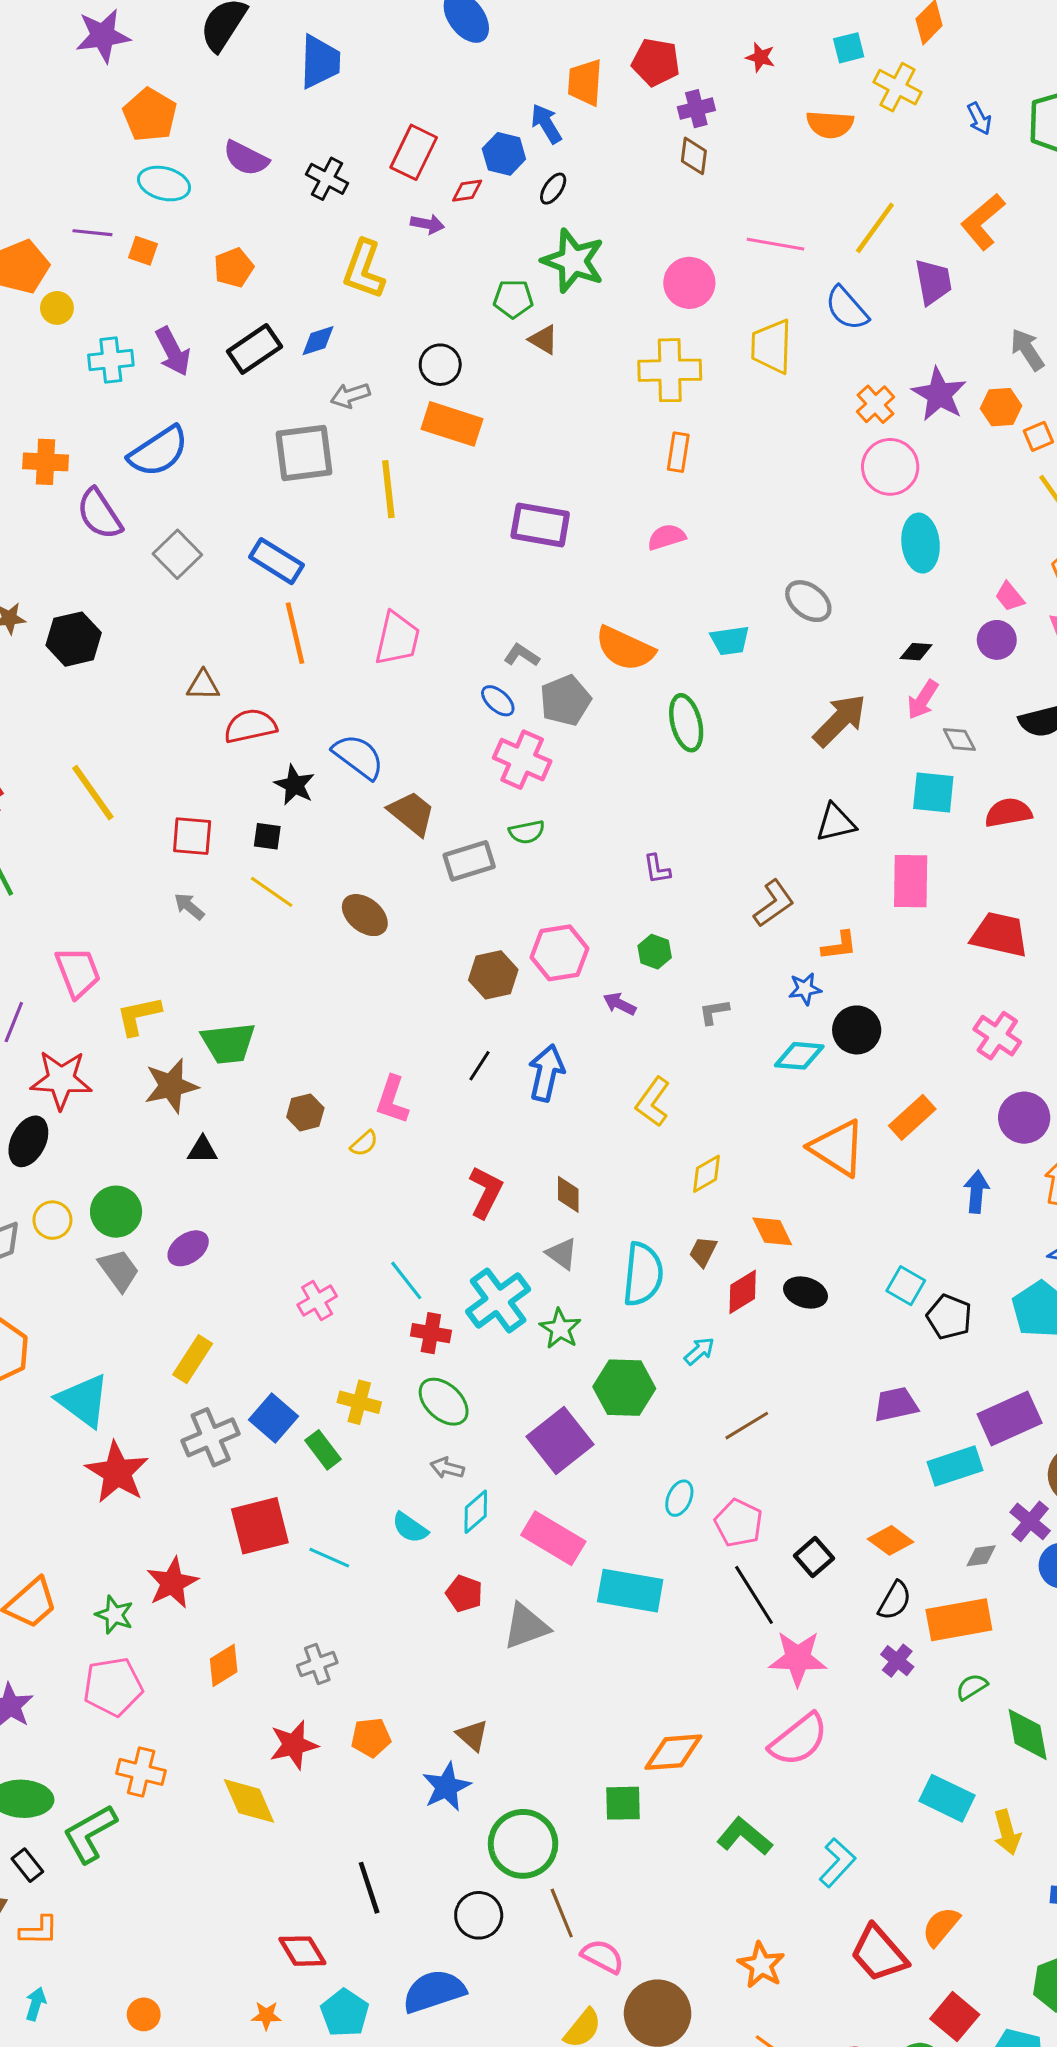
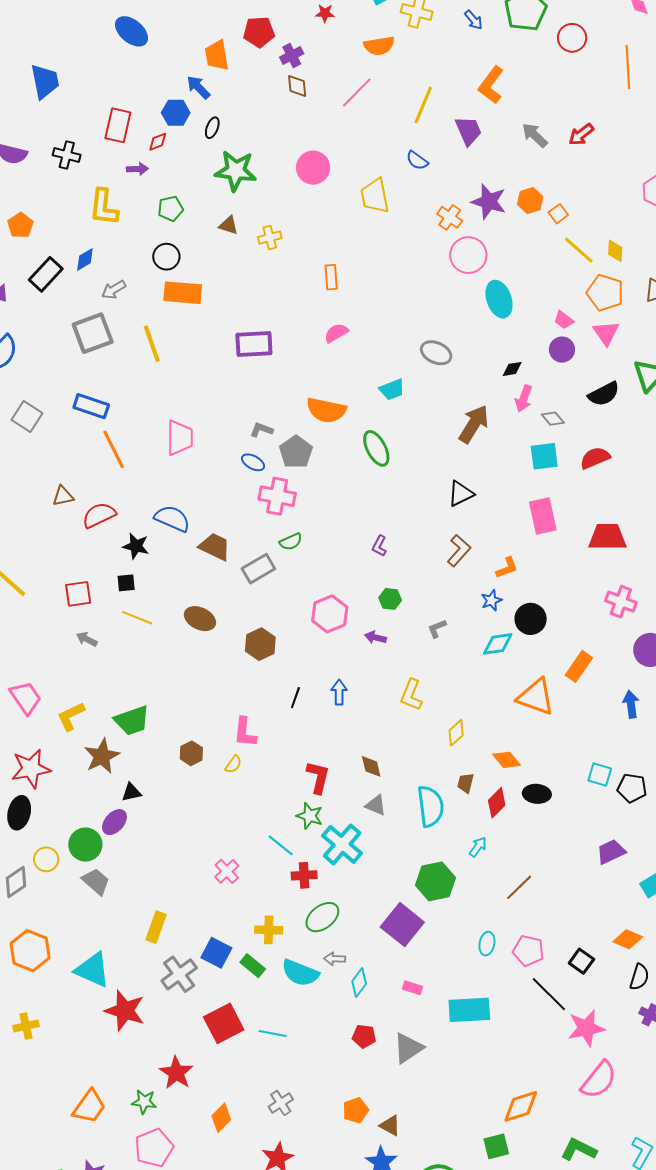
pink line: (775, 244) -> (357, 92), moved, turned -42
green pentagon: (513, 299) -> (171, 209), moved
blue semicircle: (847, 308) -> (417, 160), size x0.7
gray arrow: (1027, 350) -> (535, 135), moved
yellow cross: (670, 370) -> (270, 238), moved, size x0.6
black triangle: (836, 823) -> (461, 494), moved
purple L-shape: (657, 869) -> (379, 546), turned 50
brown hexagon: (493, 975) -> (260, 644), moved
blue arrow: (546, 1073) -> (339, 692), size x0.7
purple ellipse: (188, 1248) -> (114, 822), moved
green star: (560, 1329) -> (310, 816), moved
green ellipse: (444, 1402) -> (322, 917), turned -68
cyan semicircle: (410, 1528) -> (300, 973), moved, size x1.5
pink rectangle: (553, 1538) -> (413, 988), size x0.5
orange pentagon: (371, 1738) -> (356, 1110), moved

